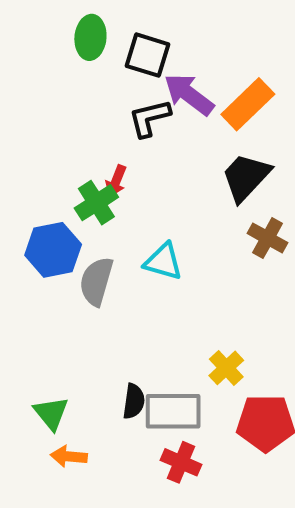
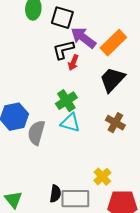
red arrow: (116, 181) -> (73, 63), moved
green cross: (96, 203) -> (66, 101), moved
brown cross: (268, 238) -> (115, 123), moved

